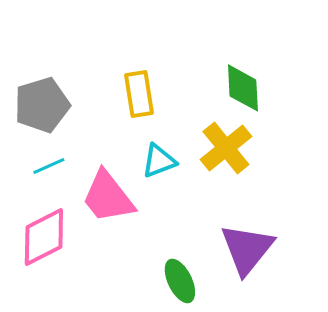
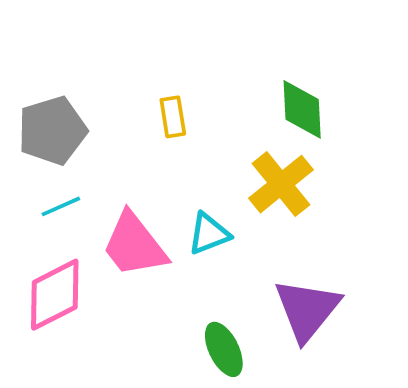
yellow rectangle: (139, 94) -> (173, 117), size x0.7
cyan triangle: (159, 161) -> (209, 234), moved

